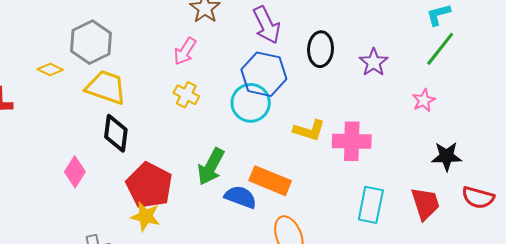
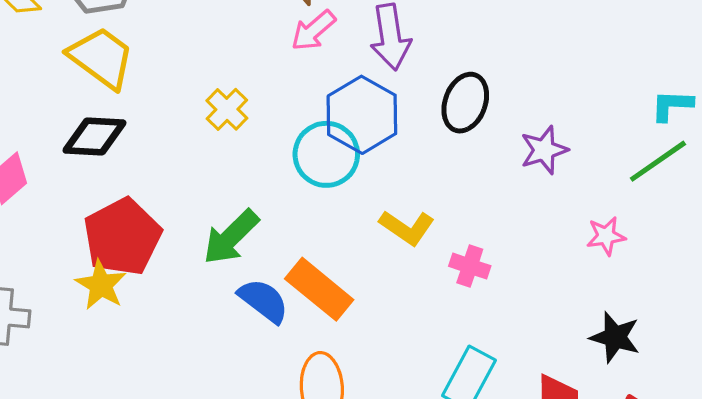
pink arrow: (185, 51) -> (313, 31), moved
black diamond: (116, 133) -> (94, 137), turned 69
pink cross: (352, 141) -> (470, 266), size x0.6

